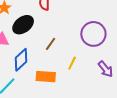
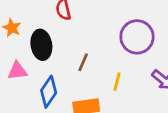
black ellipse: (23, 25) -> (41, 45), turned -50

